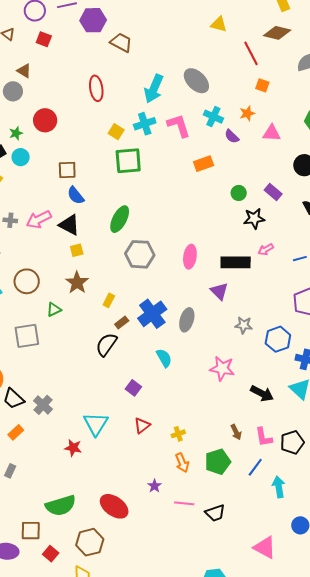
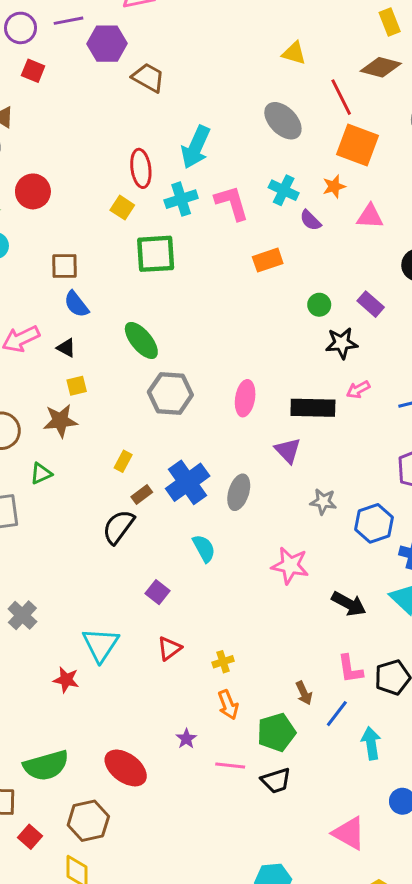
gray ellipse: (196, 81) -> (283, 121), moved
orange square: (262, 85) -> (357, 145), size x2.0
red ellipse: (96, 88) -> (141, 168), moved
yellow square: (116, 132) -> (122, 208), moved
green ellipse: (120, 219) -> (141, 340), turned -68
black triangle: (69, 225) -> (66, 348), size x0.6
brown star: (77, 283) -> (60, 421), moved, turned 30
brown arrow: (236, 432) -> (304, 693), moved
green pentagon: (218, 462) -> (276, 732), moved

